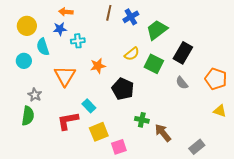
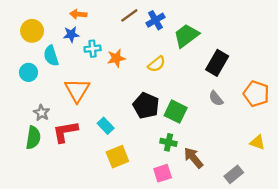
brown line: (109, 13) -> (129, 15), turned 42
green square: (154, 64) -> (176, 112), moved
orange star: (98, 66) -> (116, 58), moved
yellow triangle: (220, 111) -> (257, 142), moved
red L-shape: (68, 121) -> (65, 132), moved
pink square: (119, 147) -> (163, 173), moved

